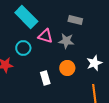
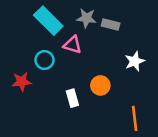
gray star: (66, 41) -> (86, 18), moved
white star: (94, 63) -> (135, 61), moved

